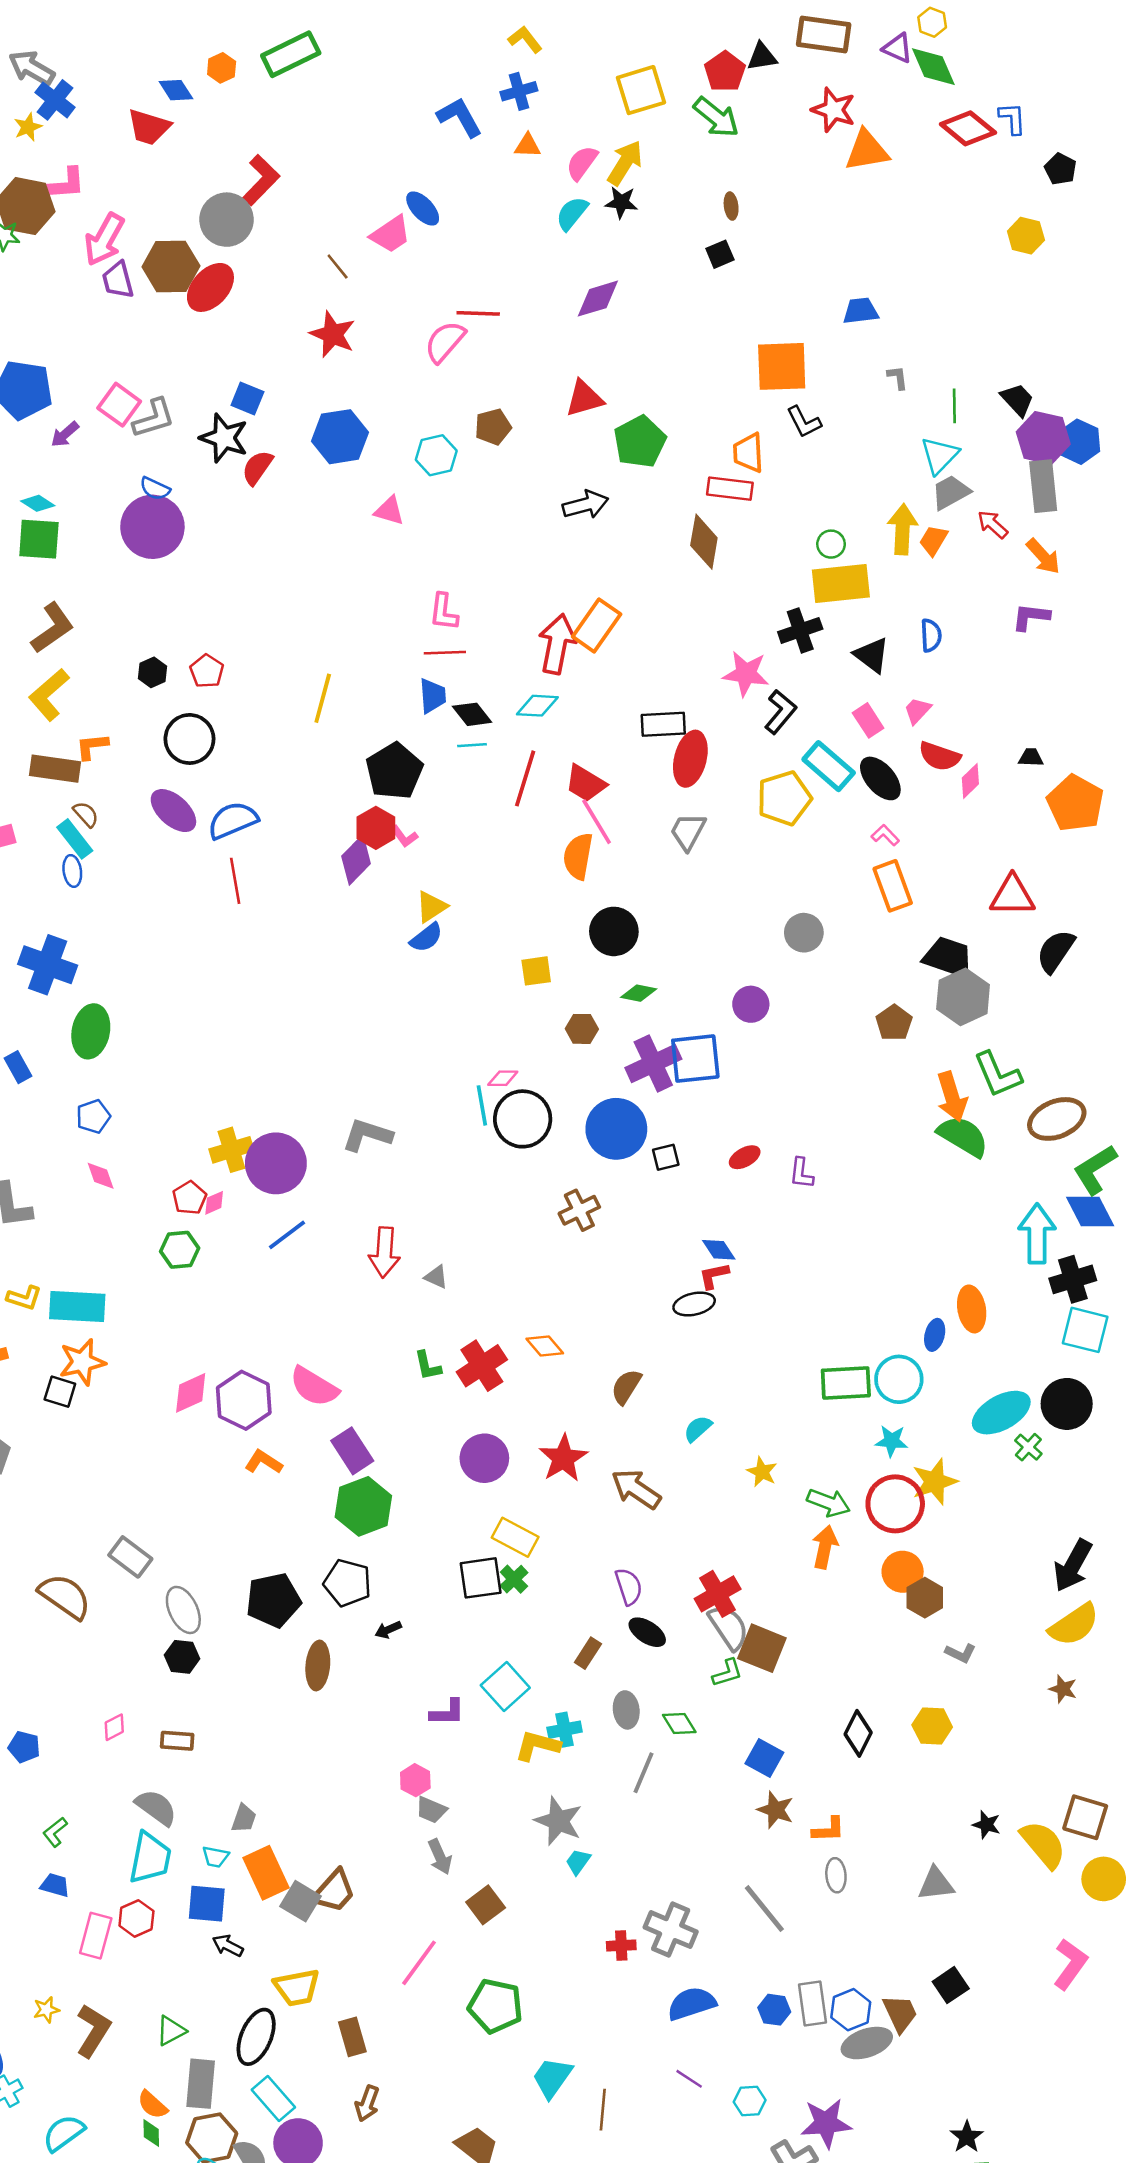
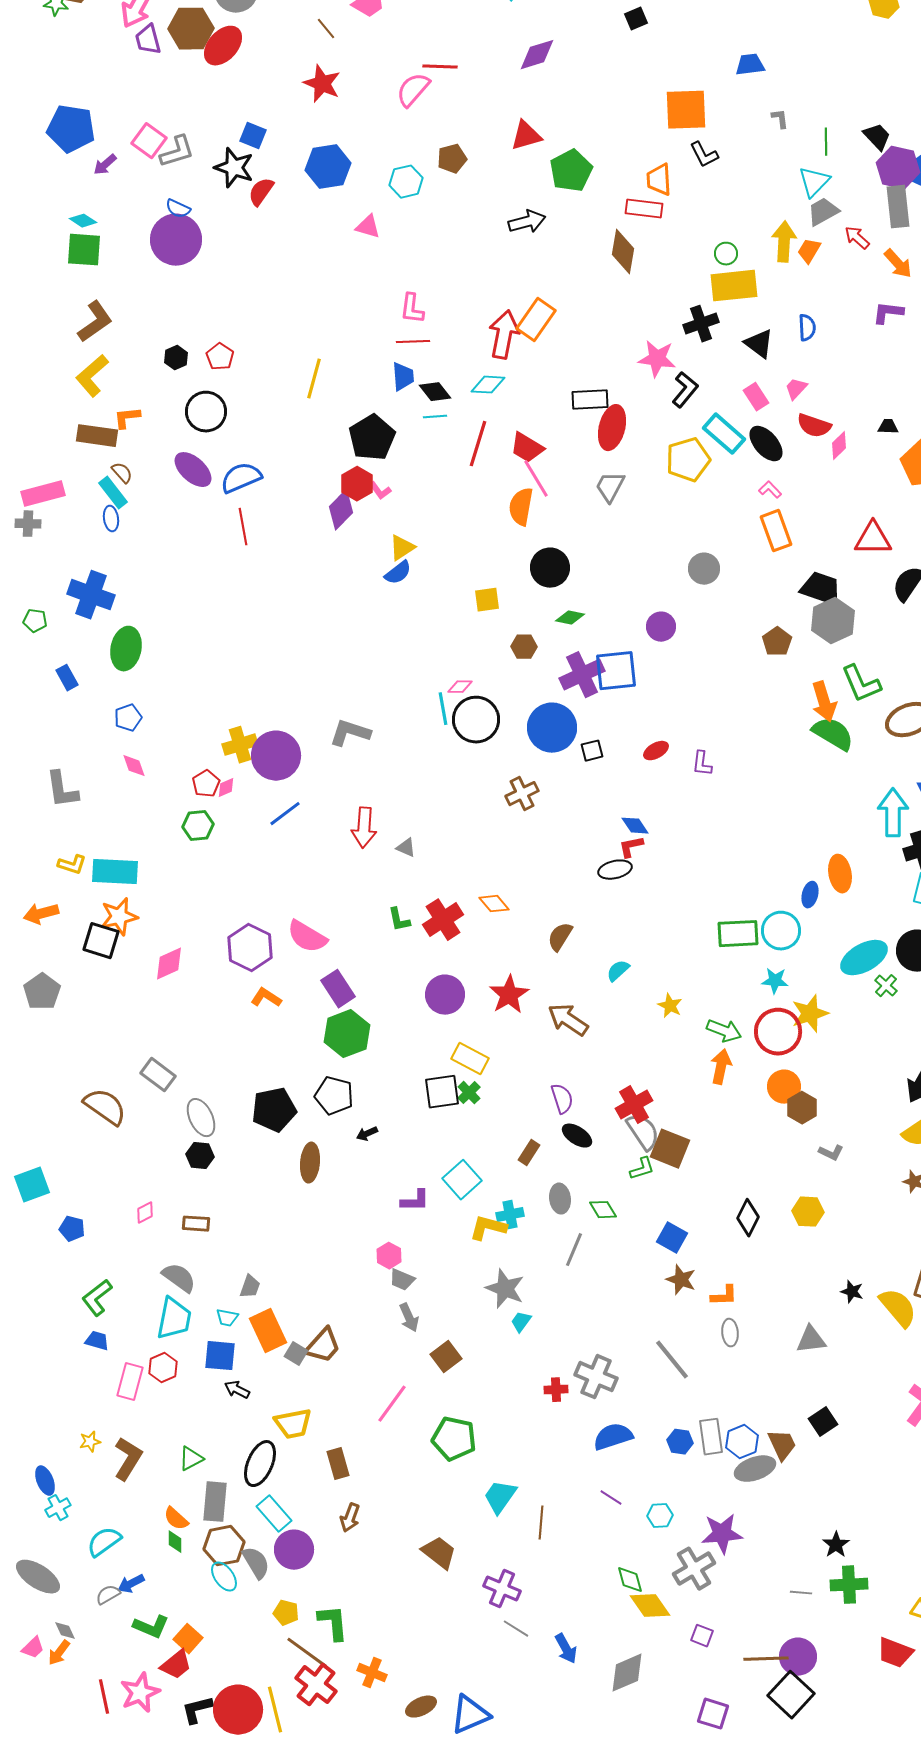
black square: (60, 1392) -> (101, 941), size x1.4
pink diamond: (191, 1393) -> (169, 964), moved
green L-shape: (55, 1832) -> (97, 1298), size x1.5
gray square: (301, 1901) -> (296, 1354), size x0.7

